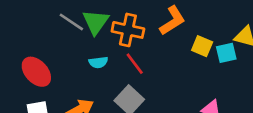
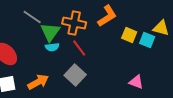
green triangle: (96, 22) -> (50, 32), moved
cyan square: (226, 53) -> (147, 40), turned 35

